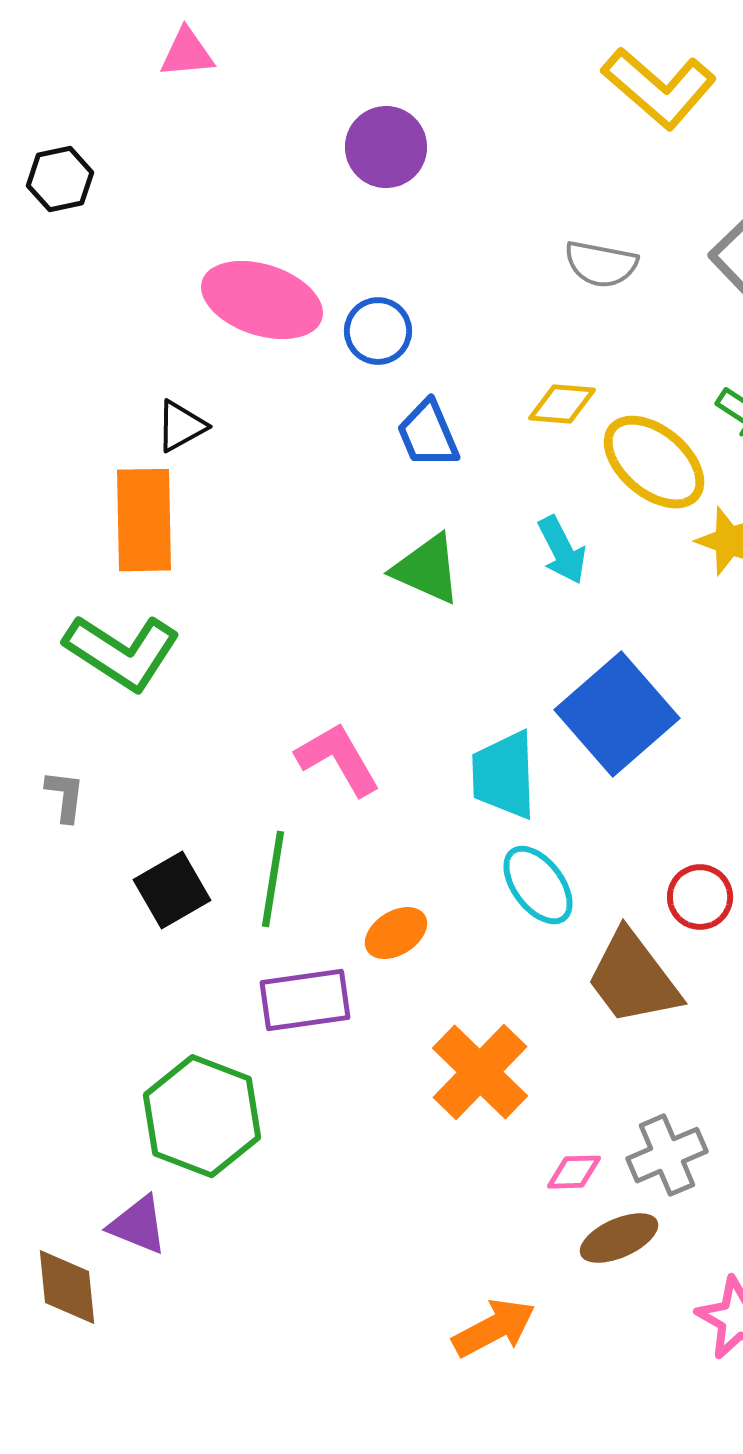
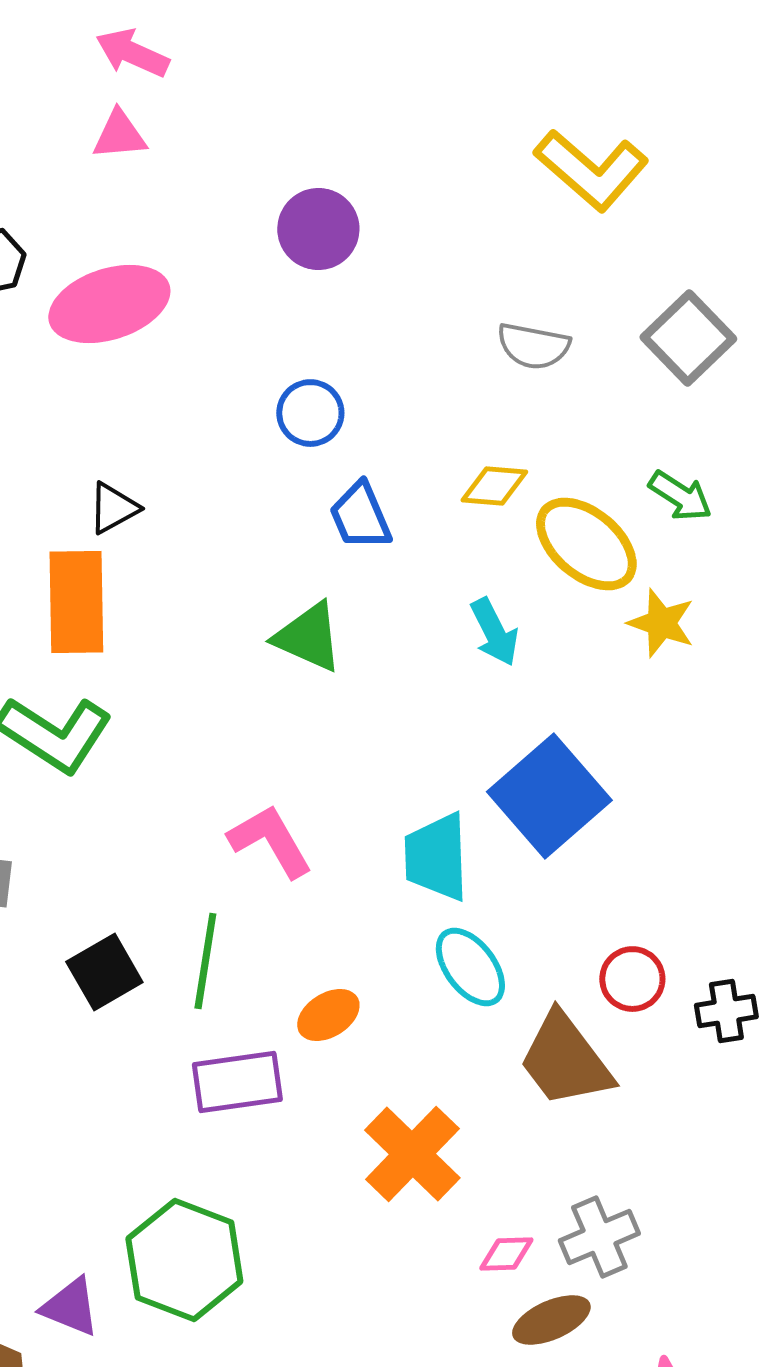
pink ellipse: (262, 300) -> (109, 304), moved, turned -36
green triangle: (427, 569) -> (308, 637), moved
green hexagon: (202, 1116) -> (184, 1260), moved

